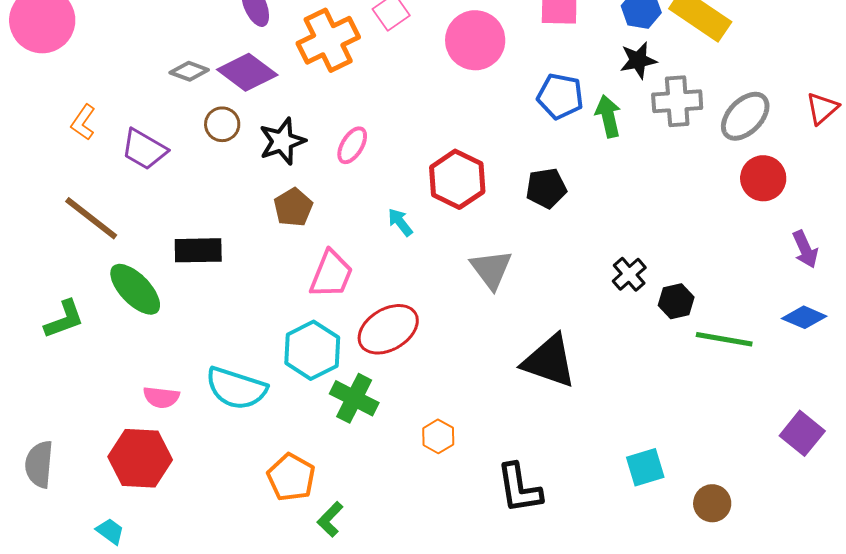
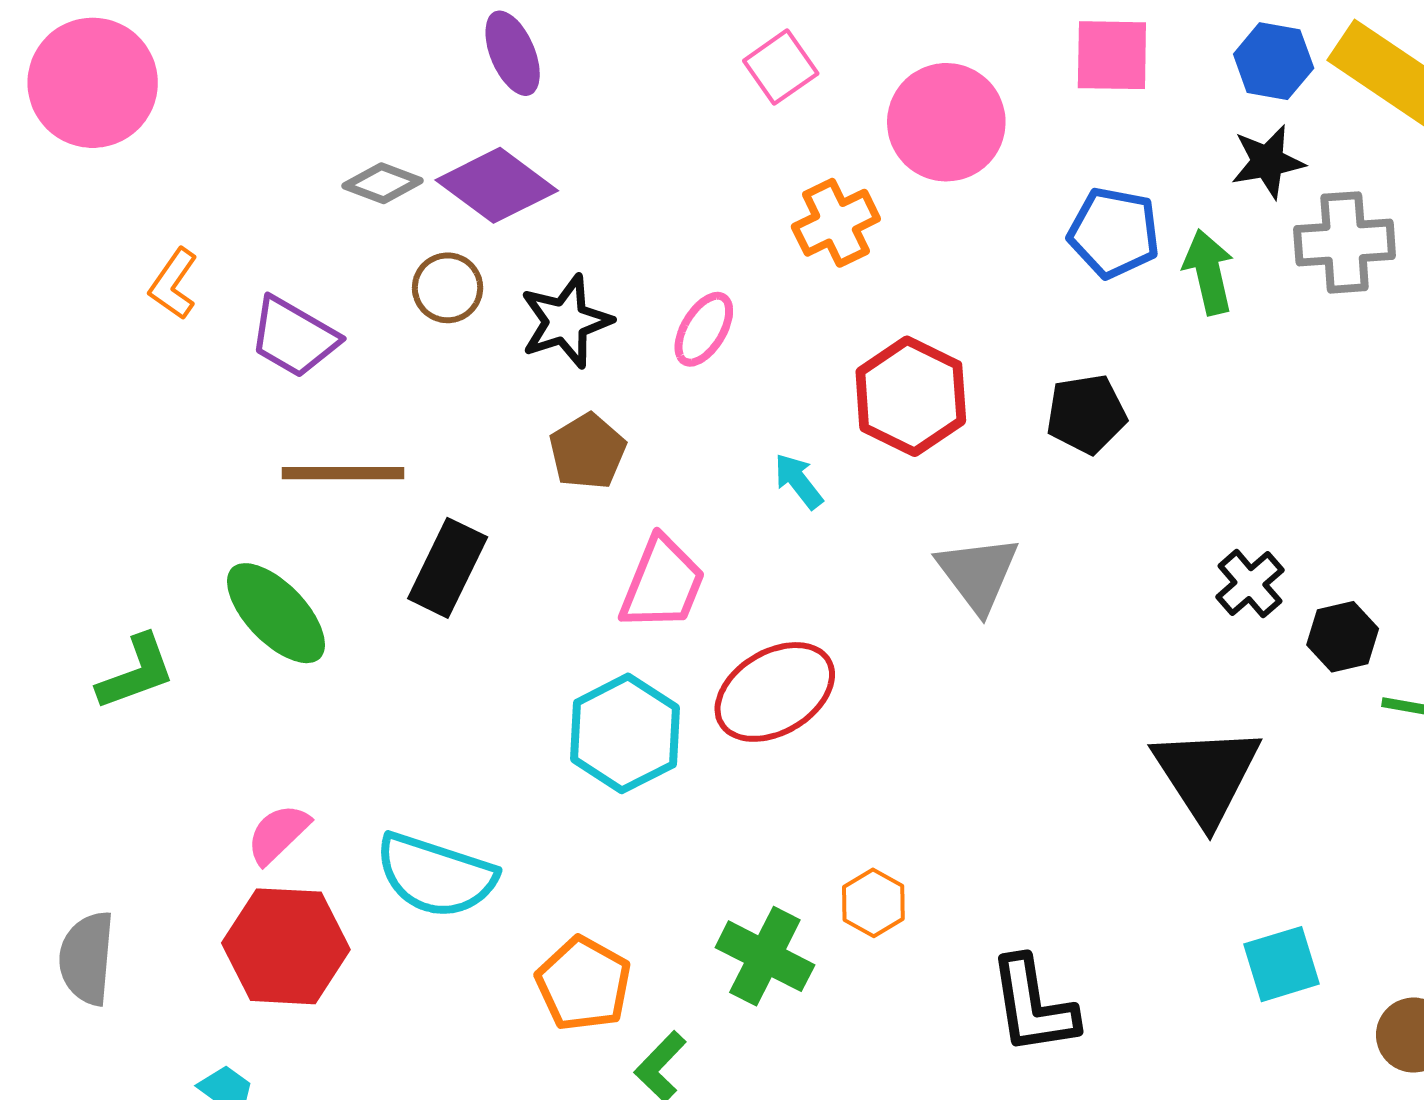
orange cross: (328, 40) -> (836, 223), moved, size x0.7
brown line: (91, 218) -> (343, 473), moved, turned -38
black rectangle: (198, 250) -> (448, 568), moved, turned -63
black triangle: (549, 361) -> (1207, 775), moved, turned 38
cyan semicircle: (236, 388) -> (436, 875), moved
pink semicircle: (161, 397) -> (278, 834), moved, turned 129
green cross: (354, 398) -> (765, 956), moved

